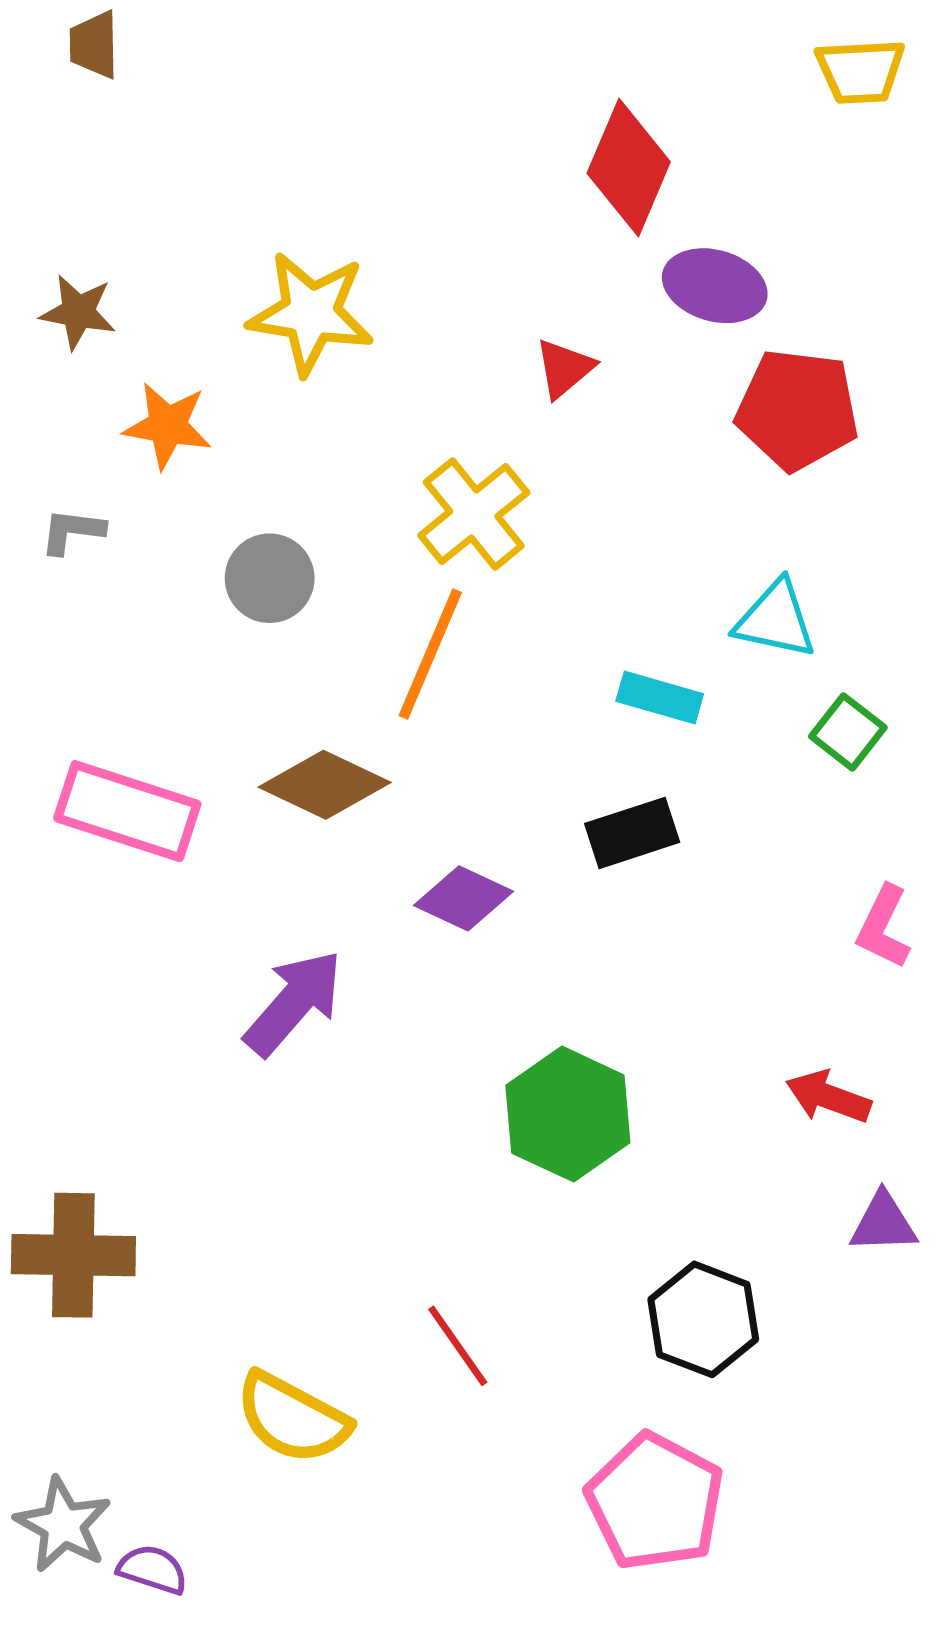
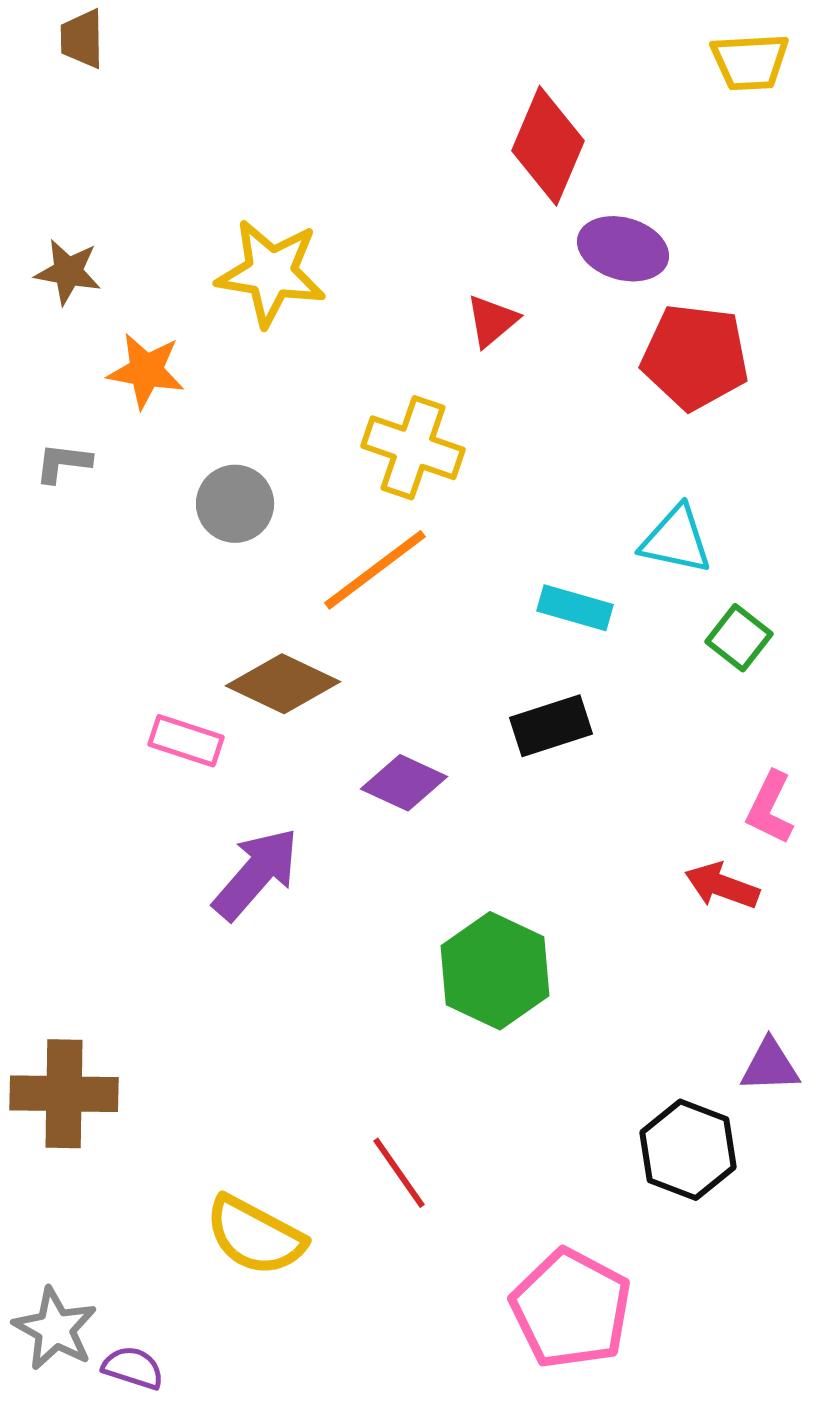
yellow cross: (474, 514) -> (413, 448), turned -32
orange line: (430, 654) -> (375, 570), turned 30
pink rectangle: (127, 811) -> (186, 741), moved, size x0.6
red arrow: (828, 1097) -> (722, 886), moved
black hexagon: (703, 1319) -> (688, 1150), moved

